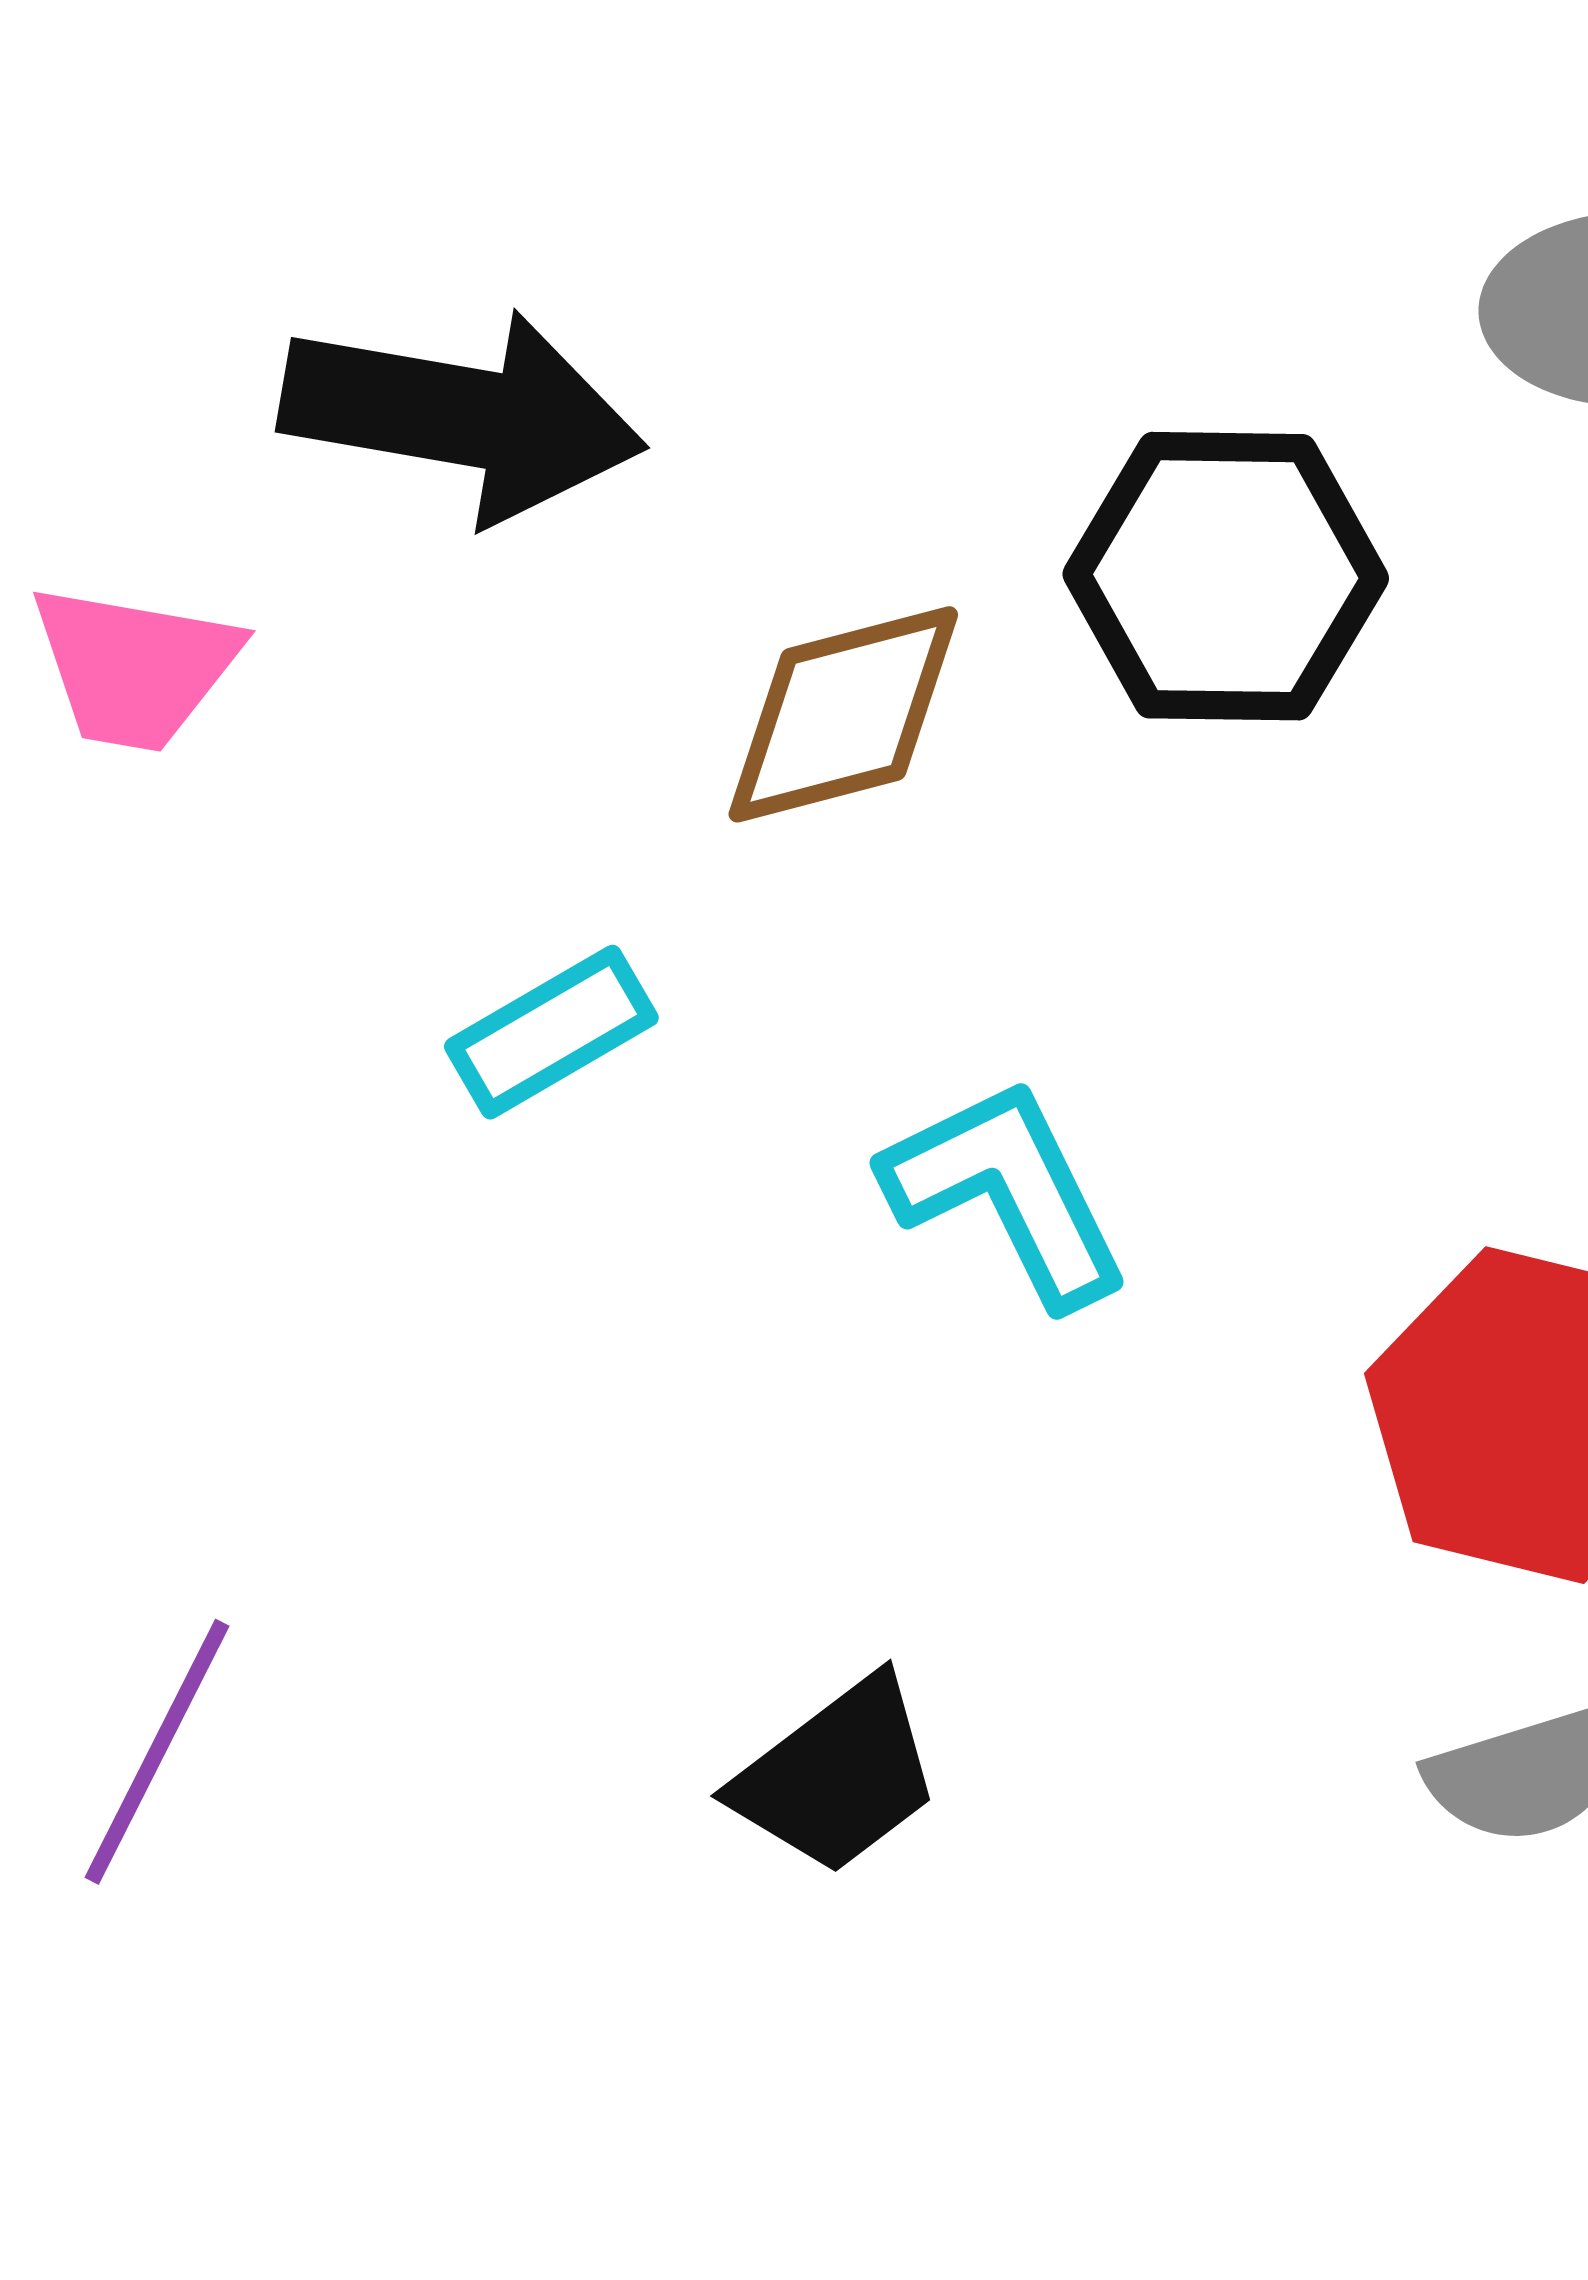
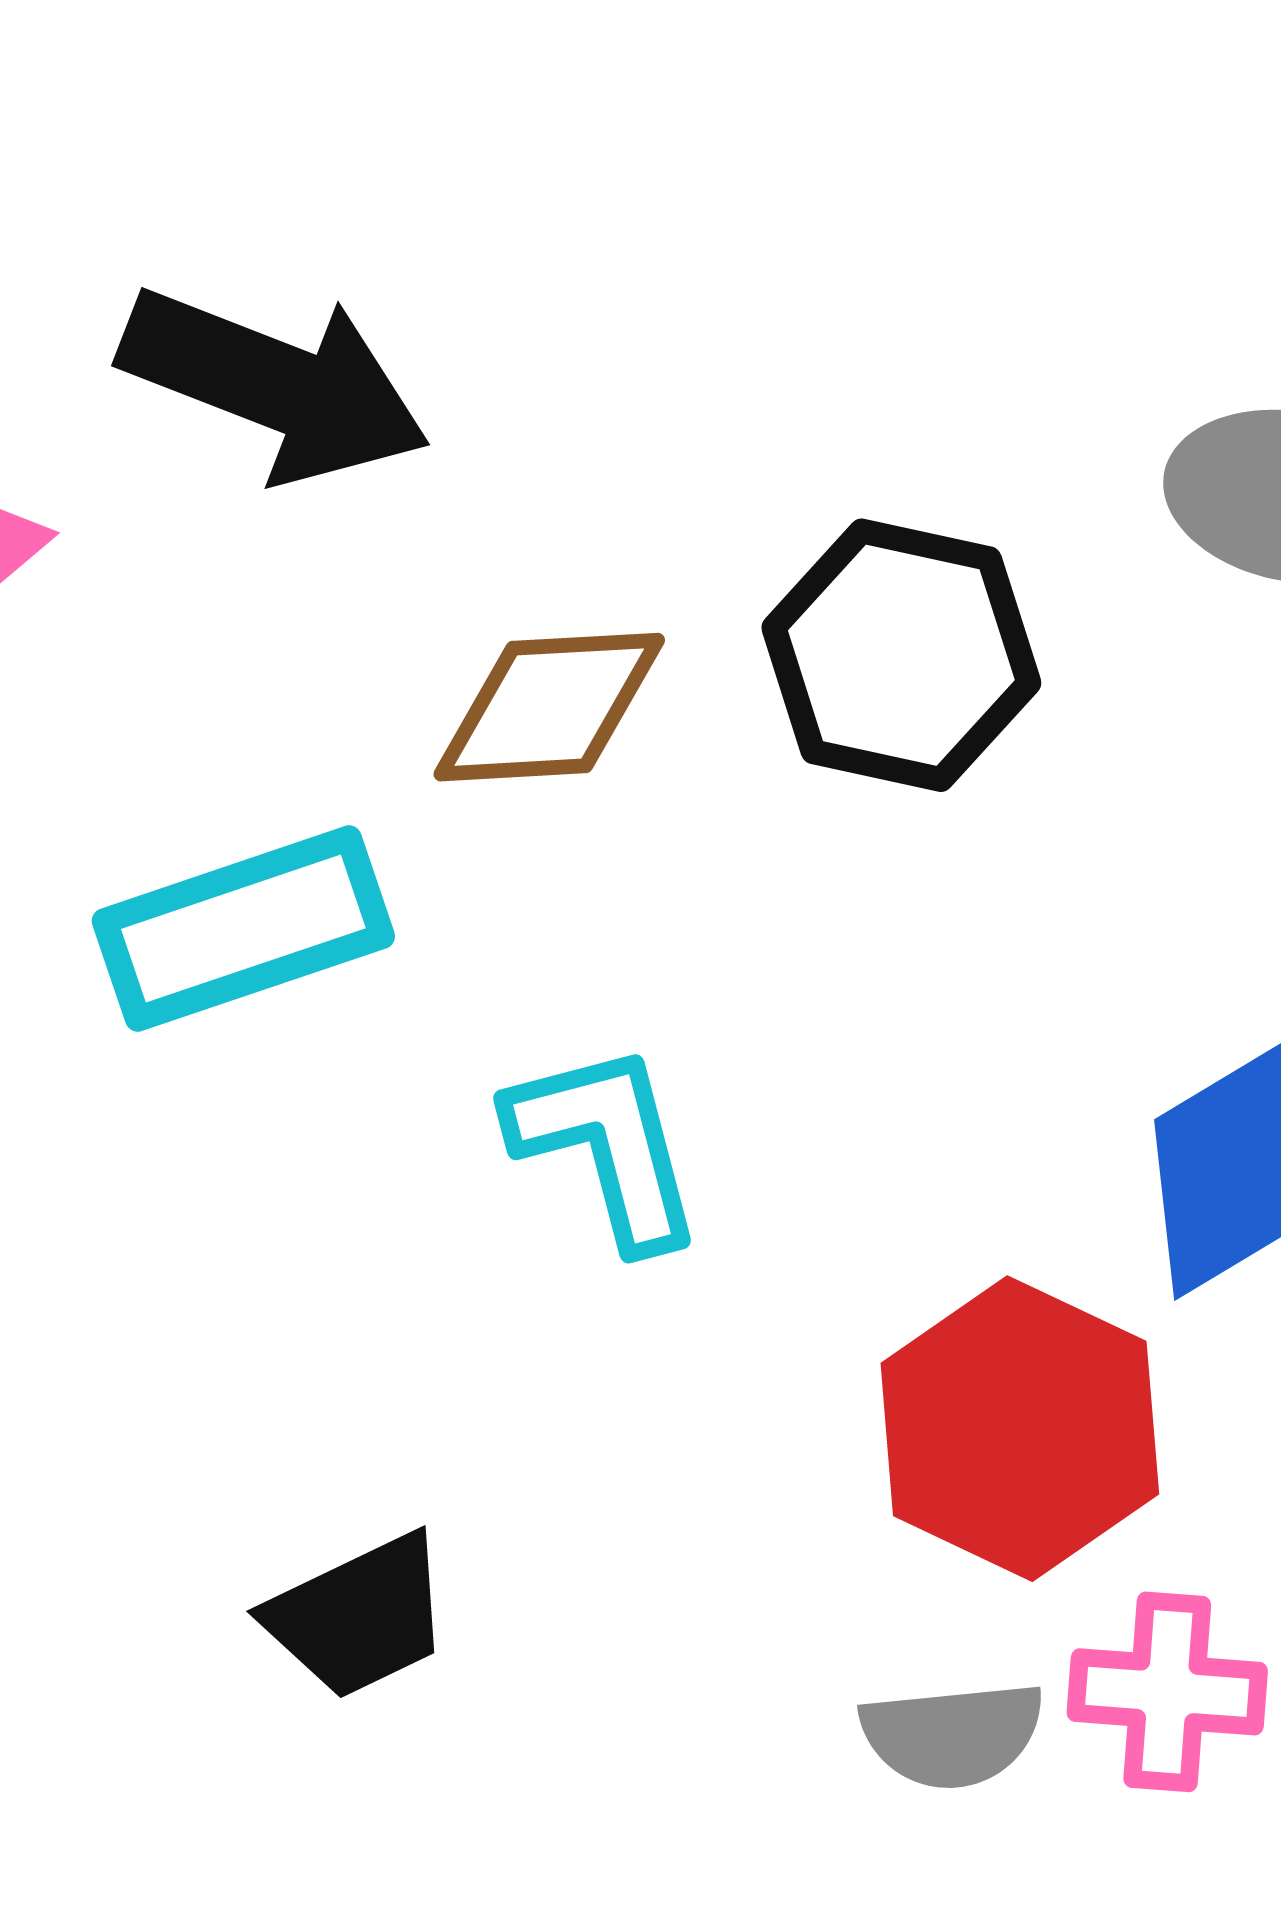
cyan rectangle: (551, 1032) -> (243, 929), size x1.6

